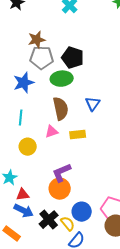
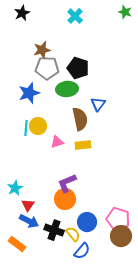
blue triangle: (93, 104) -> (98, 104), moved
brown semicircle: (61, 109) -> (80, 119), moved
yellow circle: (28, 147) -> (38, 126), moved
red triangle: (23, 195) -> (28, 205), turned -48
black cross: (49, 220) -> (54, 230), turned -30

